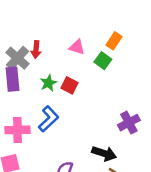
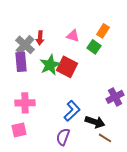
green star: (48, 83) -> (50, 65), size x1.5
red square: (69, 85) -> (67, 67), size x1.5
blue L-shape: (48, 119) -> (72, 111), moved

